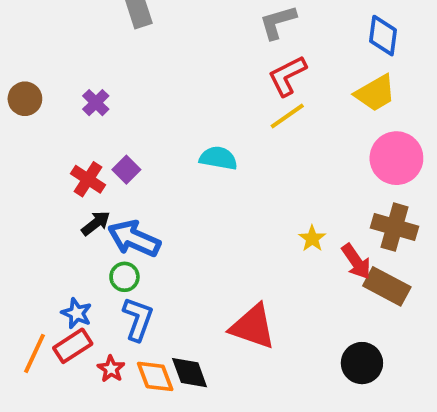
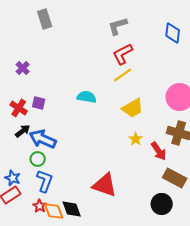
yellow trapezoid: (375, 93) -> (133, 108), moved
purple square: (126, 170) -> (39, 103), turned -32
brown rectangle: (387, 286) -> (175, 178), moved
red star: (111, 369) -> (40, 206), moved

